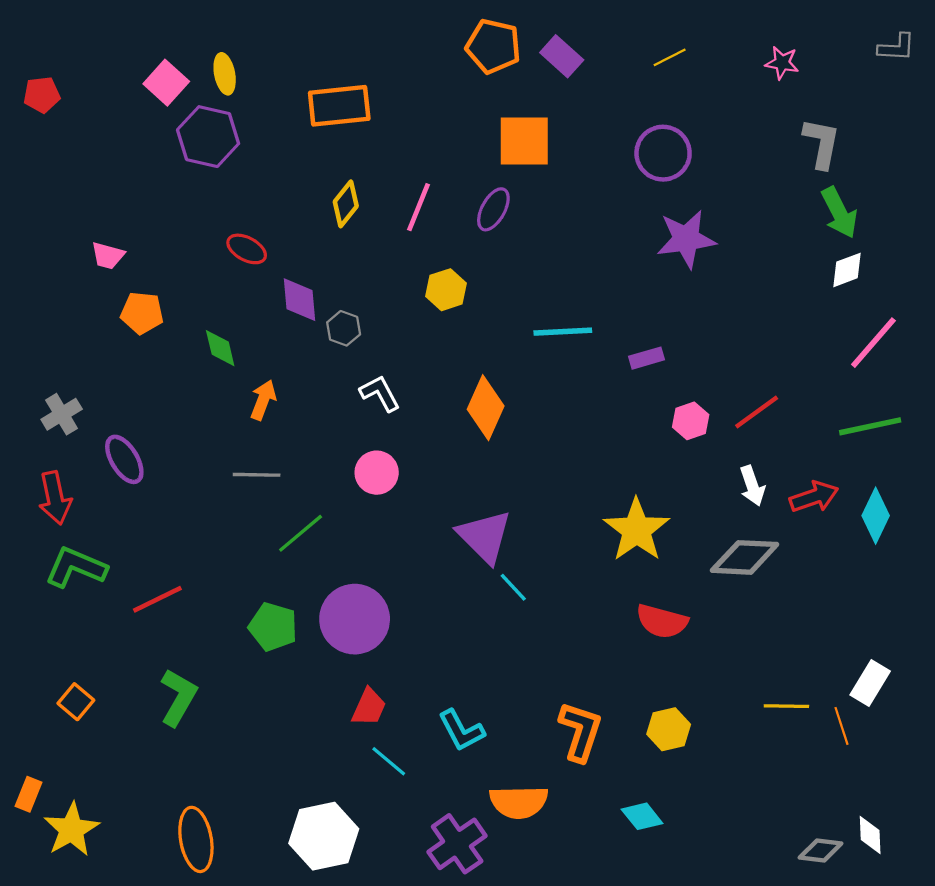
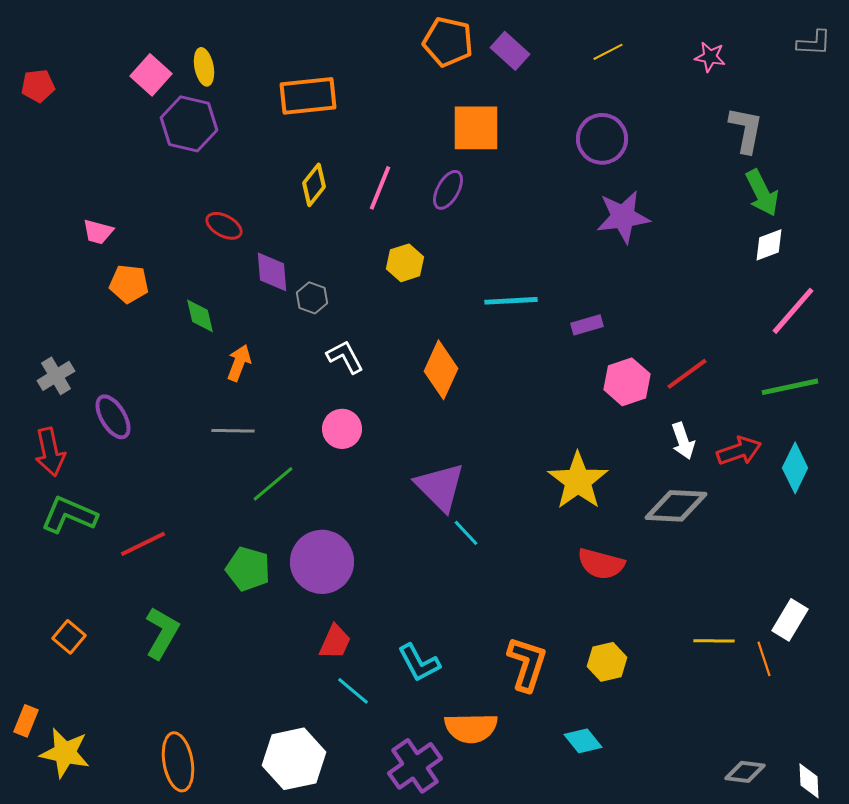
pink hexagon: (691, 421) -> (627, 382), size x1.4
yellow star: (71, 830) -> (65, 753), turned -30
white diamond: (870, 835) -> (809, 781), moved

